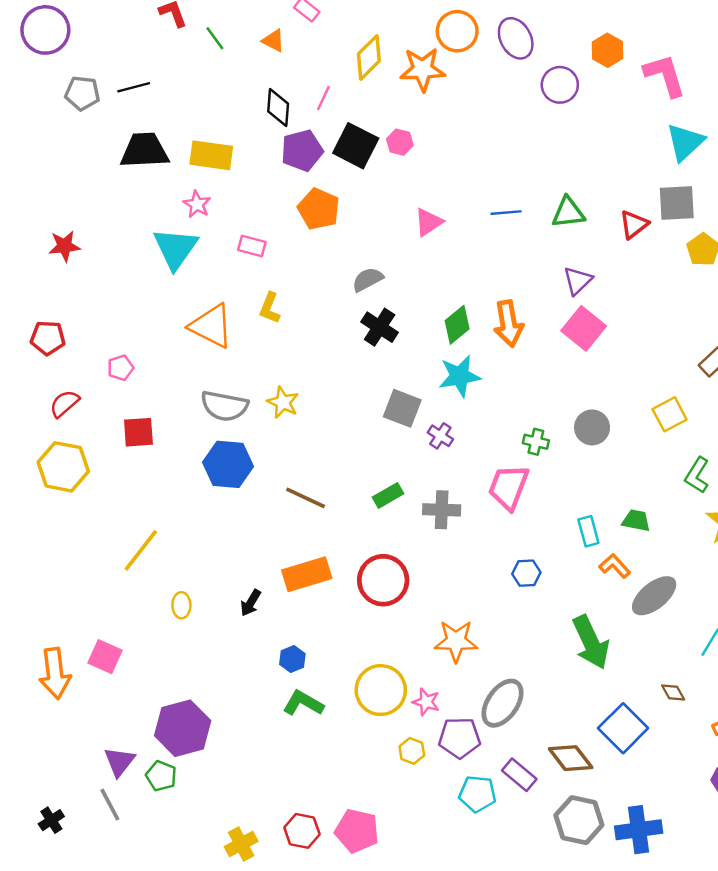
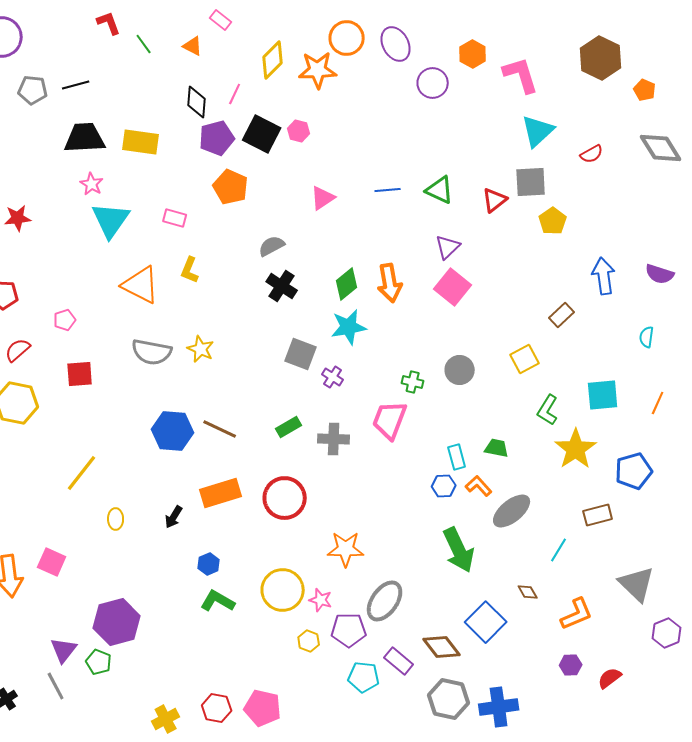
pink star: (197, 204) -> (92, 184), moved
green triangle: (568, 213) -> (440, 190), turned 32
blue hexagon: (228, 464) -> (173, 431), moved
blue hexagon: (526, 573) -> (444, 486), moved

